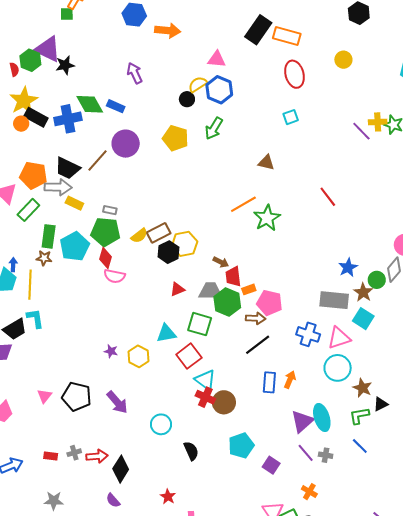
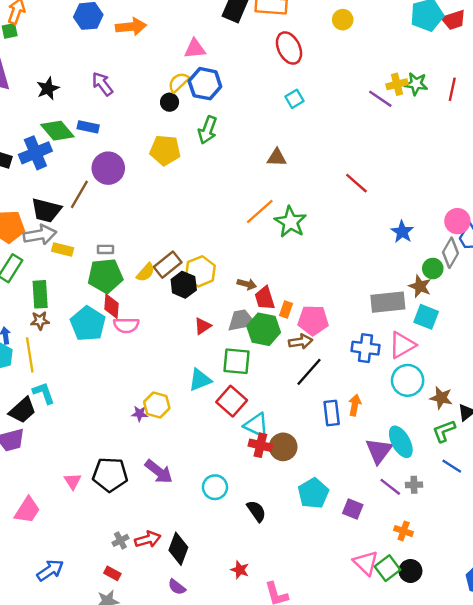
black star: (65, 65) -> (48, 89), moved
cyan pentagon: (75, 246) -> (88, 324), moved
blue star: (348, 267) -> (402, 232), moved
orange rectangle: (249, 289) -> (286, 309), turned -40
yellow hexagon: (139, 356) -> (157, 405), moved
red rectangle: (51, 456) -> (112, 573), moved, turned 32

